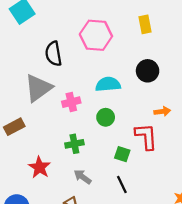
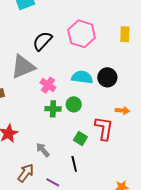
black semicircle: (53, 54) -> (42, 41), turned 40
black circle: (148, 71) -> (107, 77), moved
pink cross: (71, 102) -> (48, 85), turned 35
green cross: (74, 144) -> (53, 109), moved

